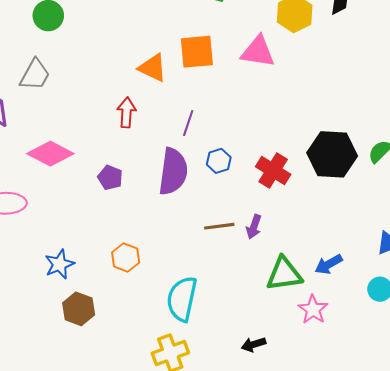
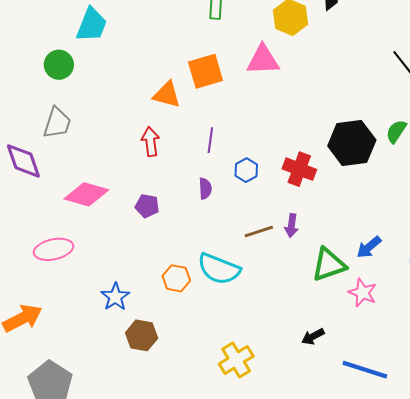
purple semicircle: (173, 172) -> (205, 188), size x0.5
cyan semicircle: (182, 299) -> (219, 269), moved, turned -69

